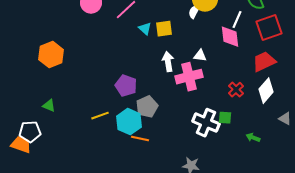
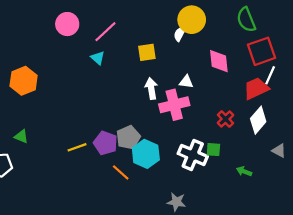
white line: (237, 20) -> (270, 75), moved
cyan triangle: (145, 29) -> (98, 58), moved
purple pentagon: (126, 86) -> (105, 143), moved
cyan hexagon: (129, 122) -> (146, 154), moved
orange line: (140, 139) -> (121, 172), turned 30

